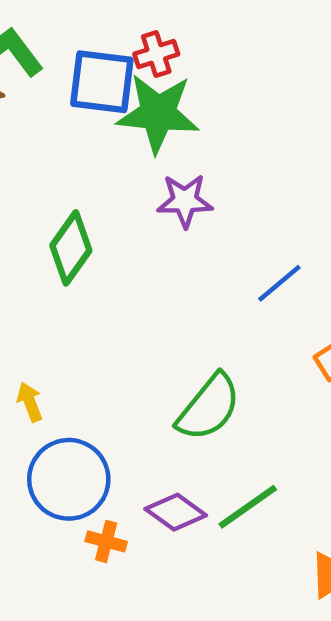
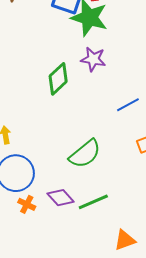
green diamond: (71, 248) -> (58, 79), moved

